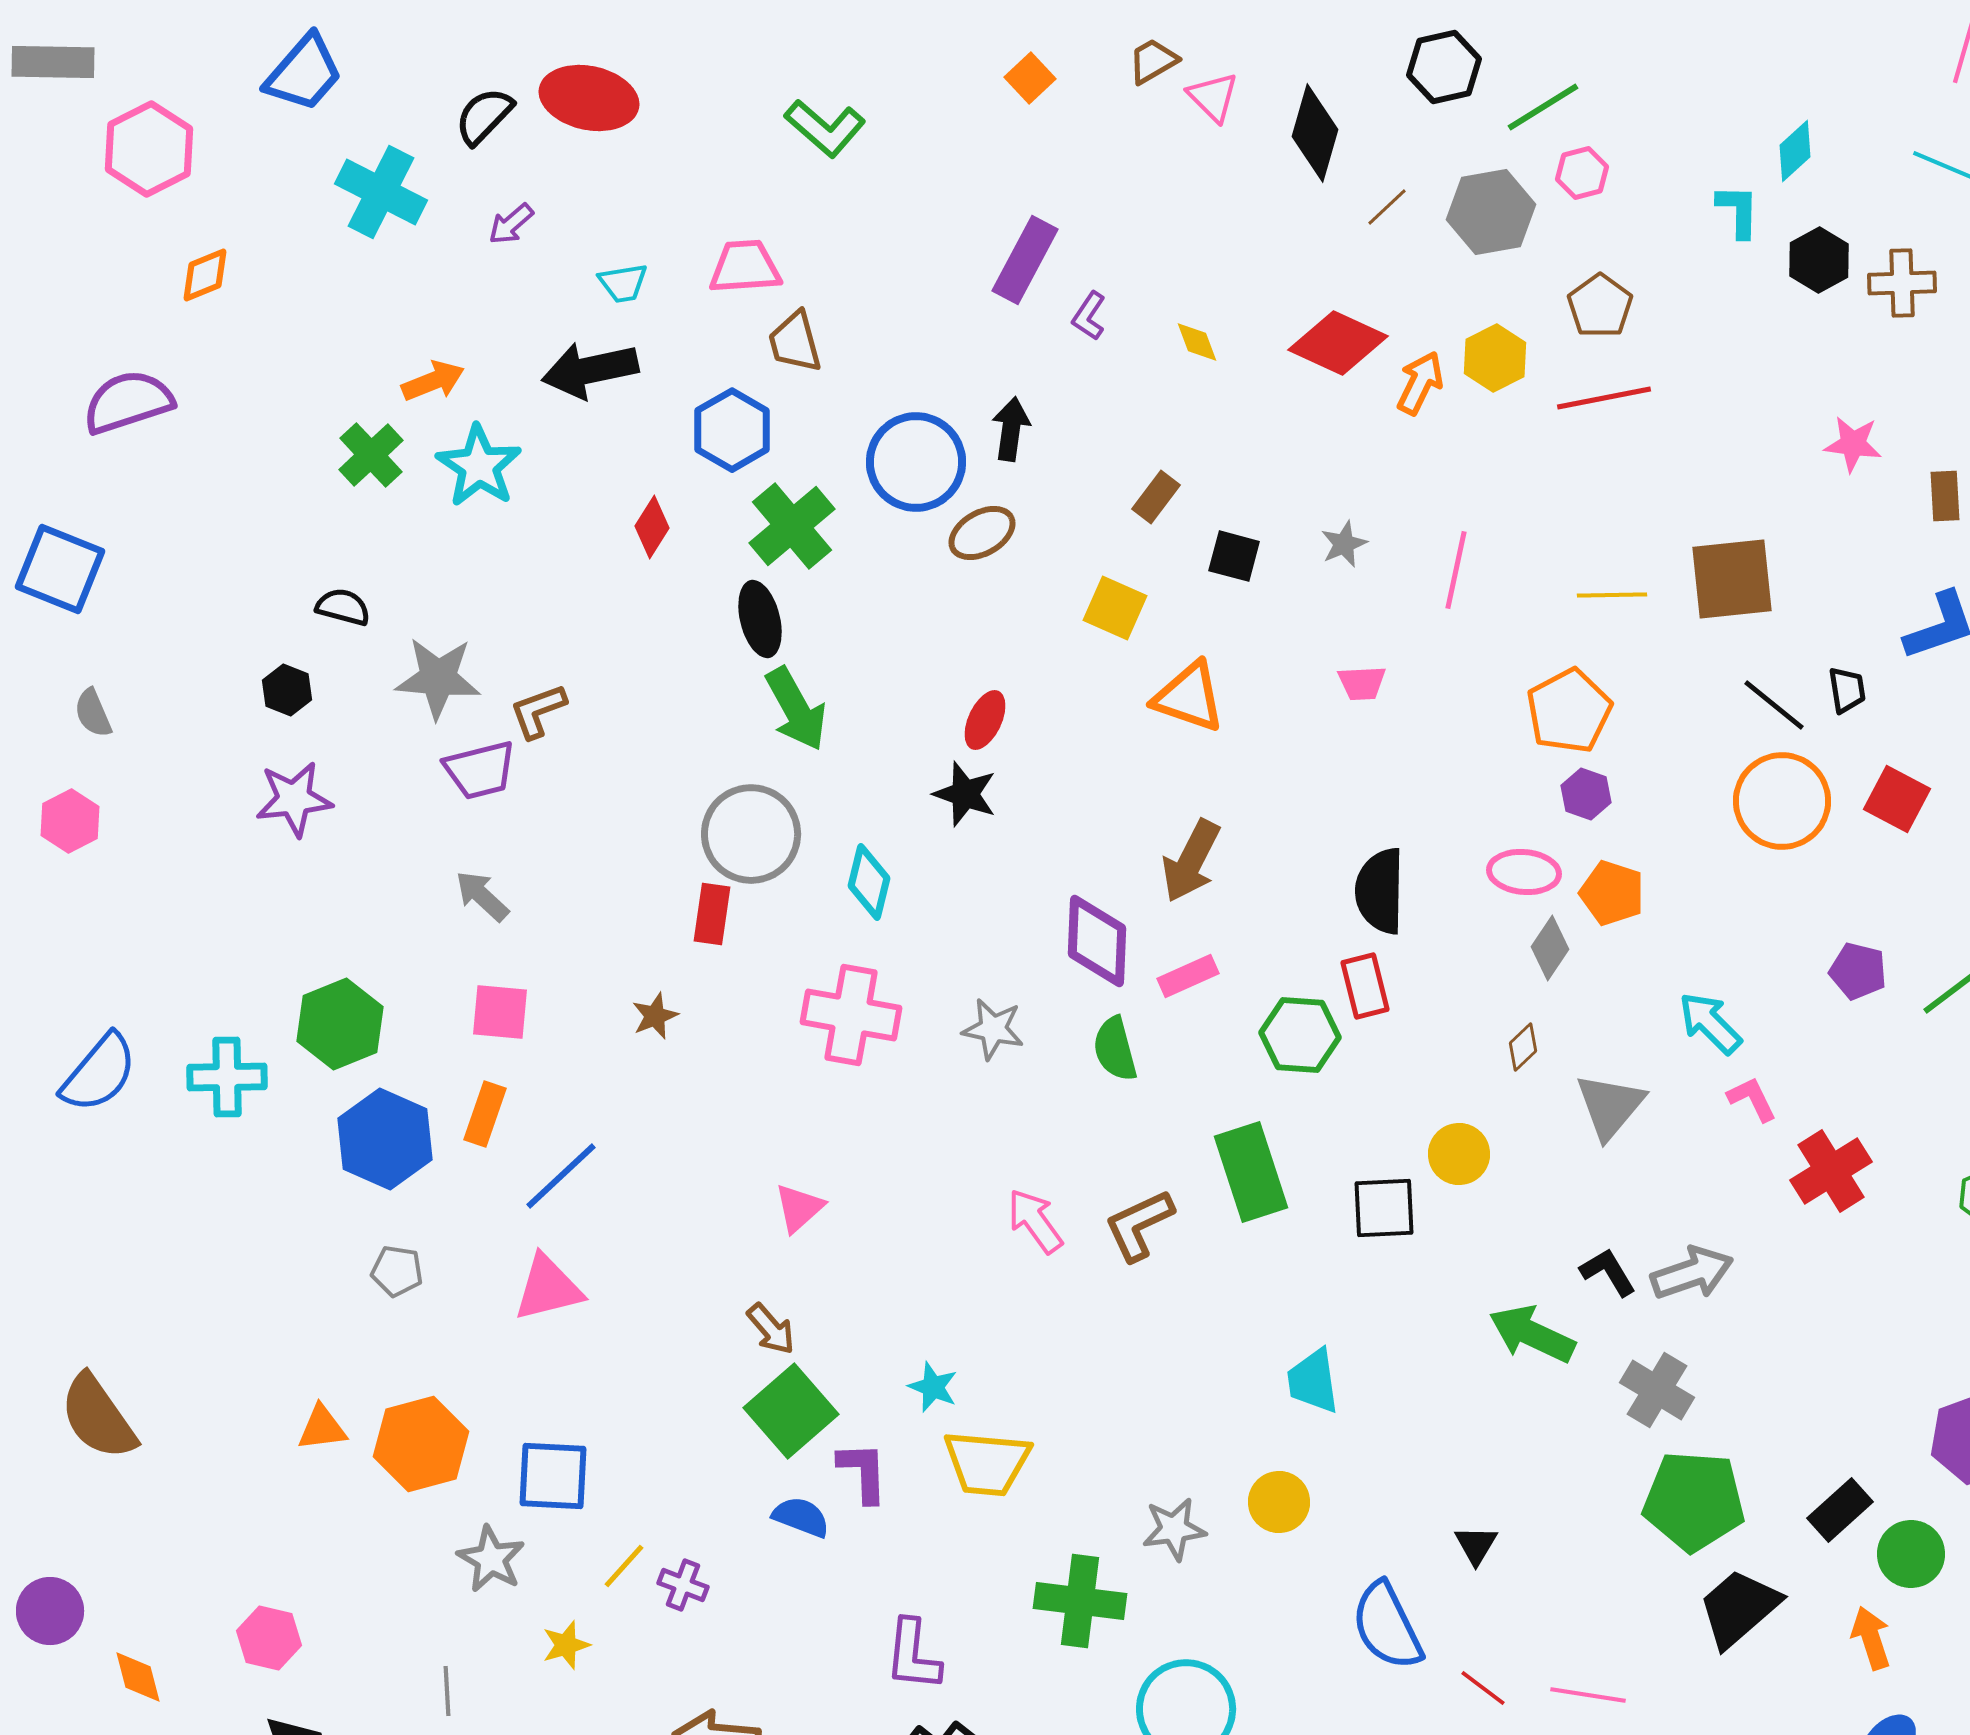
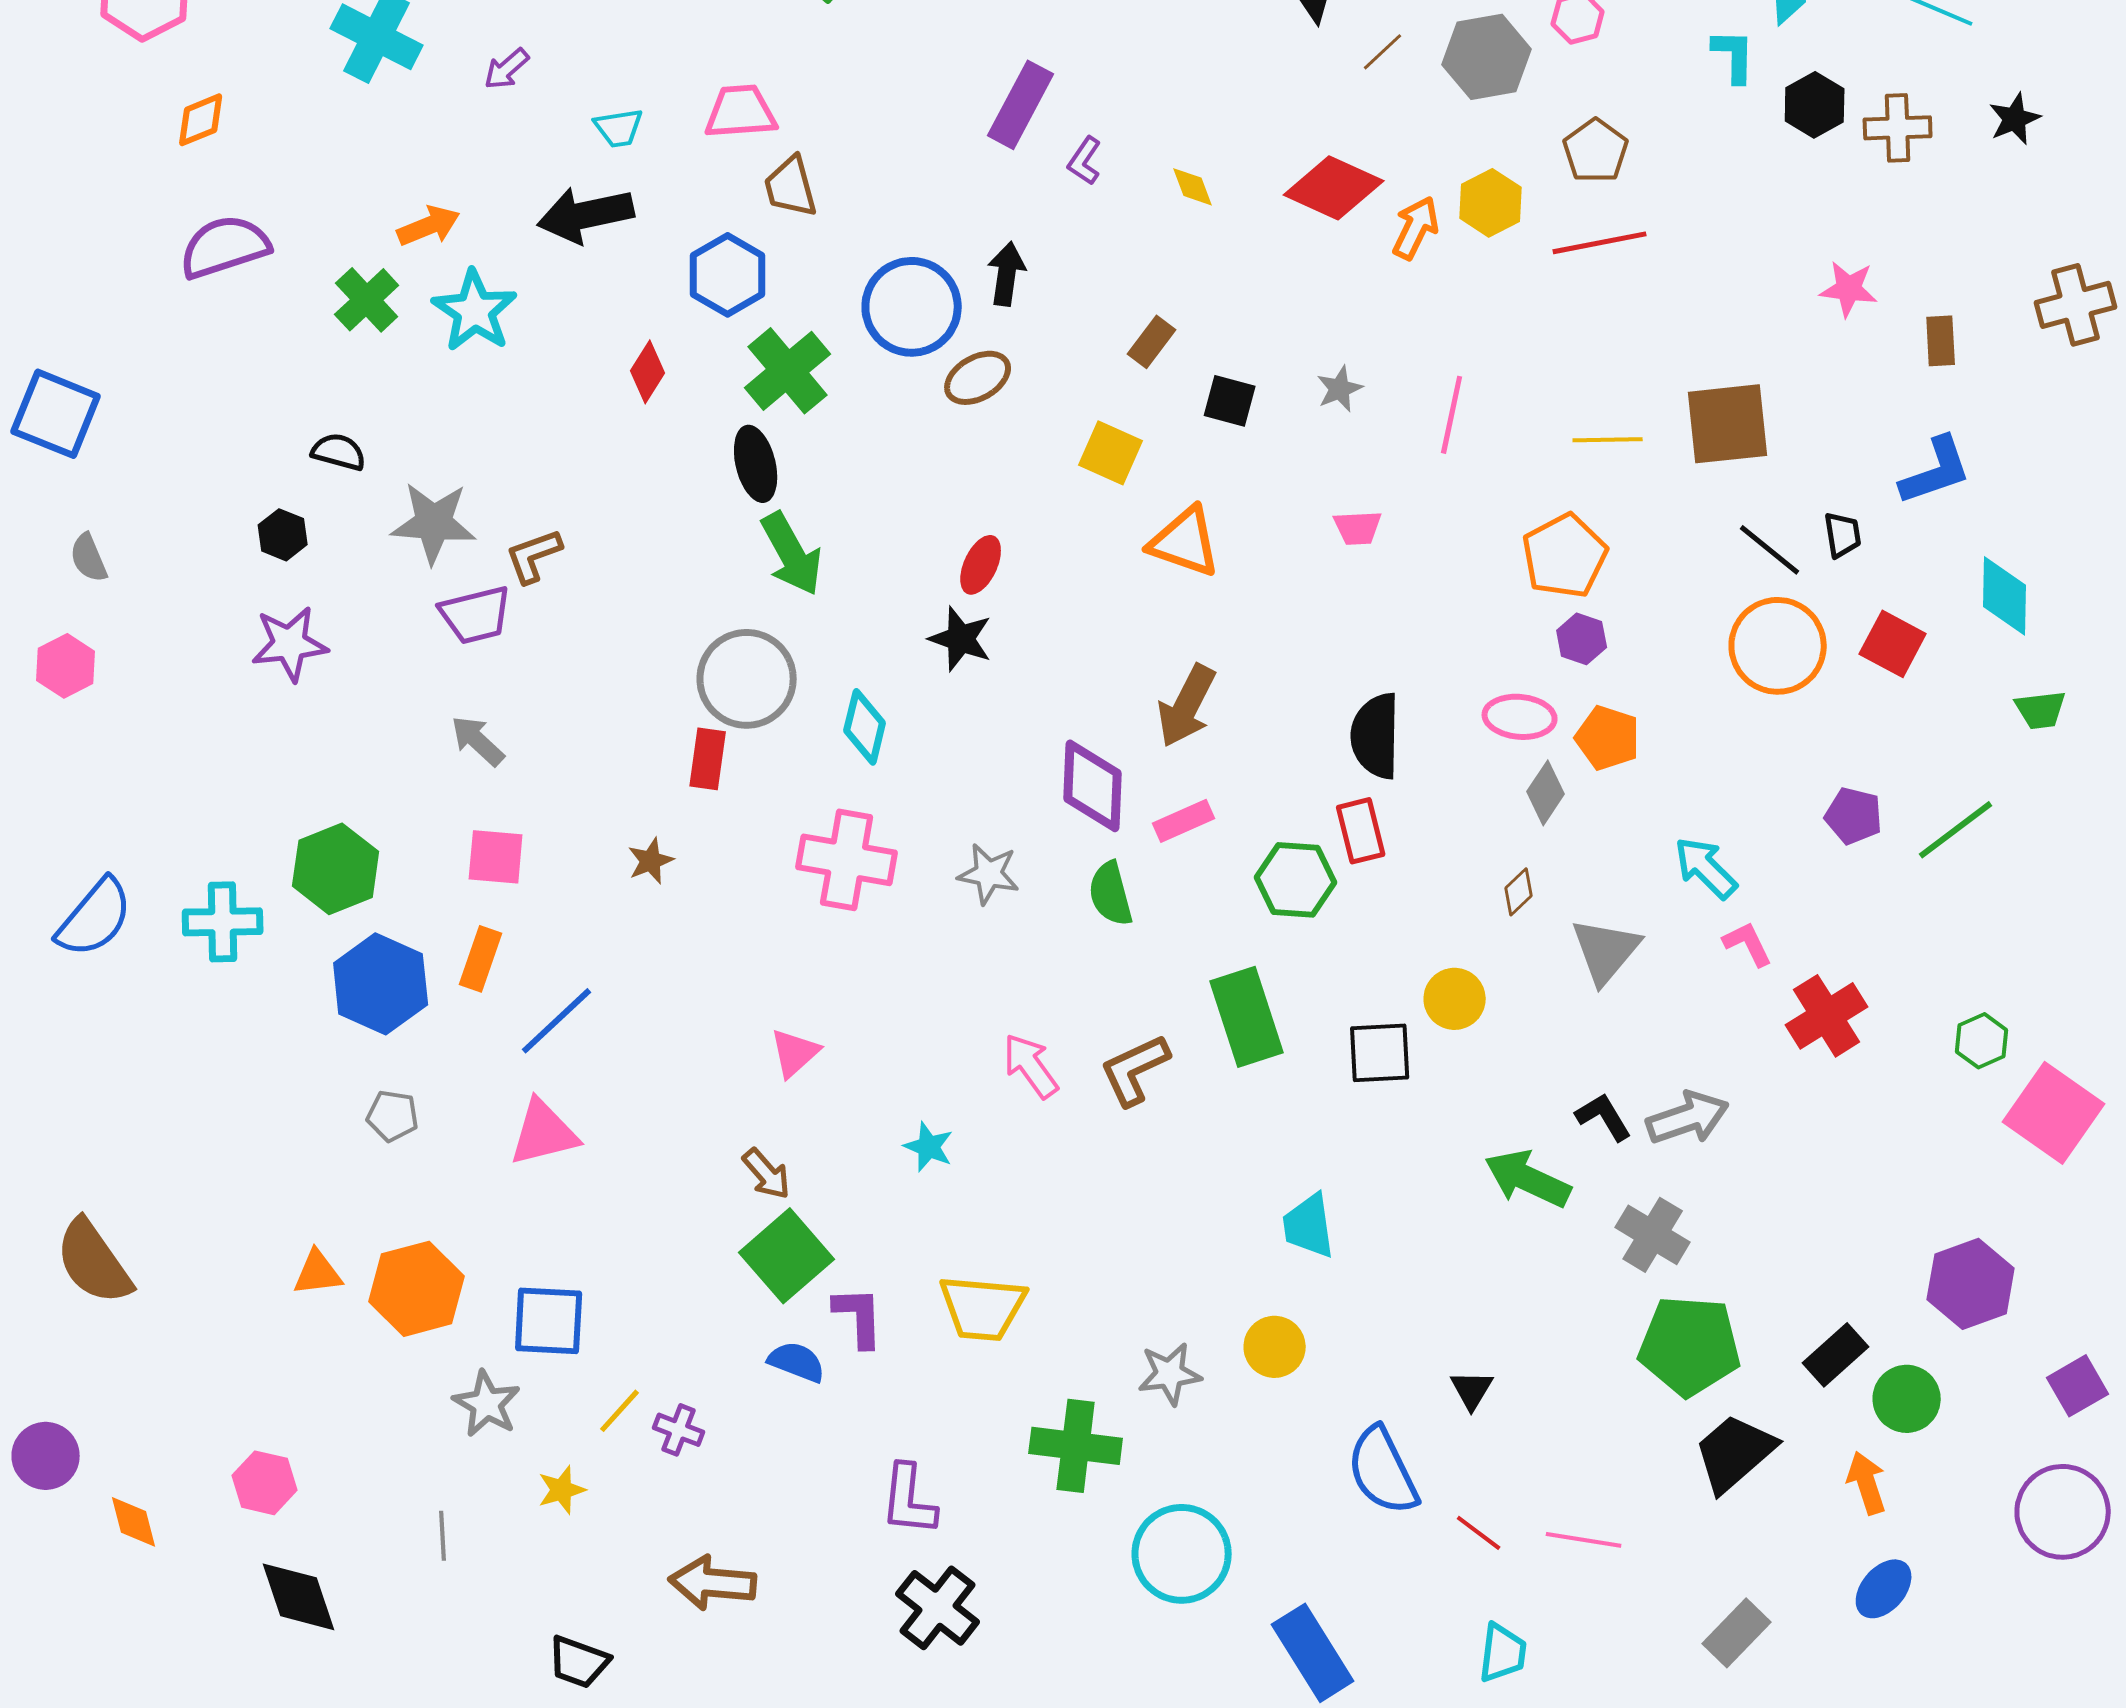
purple semicircle: (128, 402) -> (225, 247), moved
cyan star: (933, 1387) -> (929, 1147), moved

